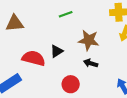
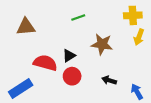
black arrow: (91, 63) -> (109, 80), moved
red circle: (71, 84) -> (72, 76), moved

